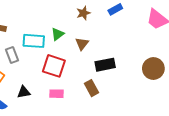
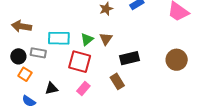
green triangle: (57, 34) -> (87, 39), moved
gray rectangle: (12, 55) -> (38, 53), turned -56
pink rectangle: (57, 94) -> (83, 88), turned -48

